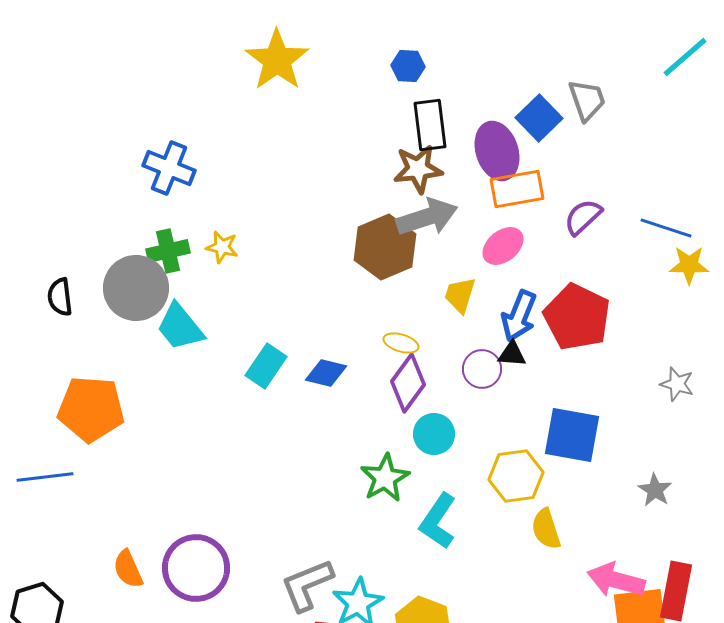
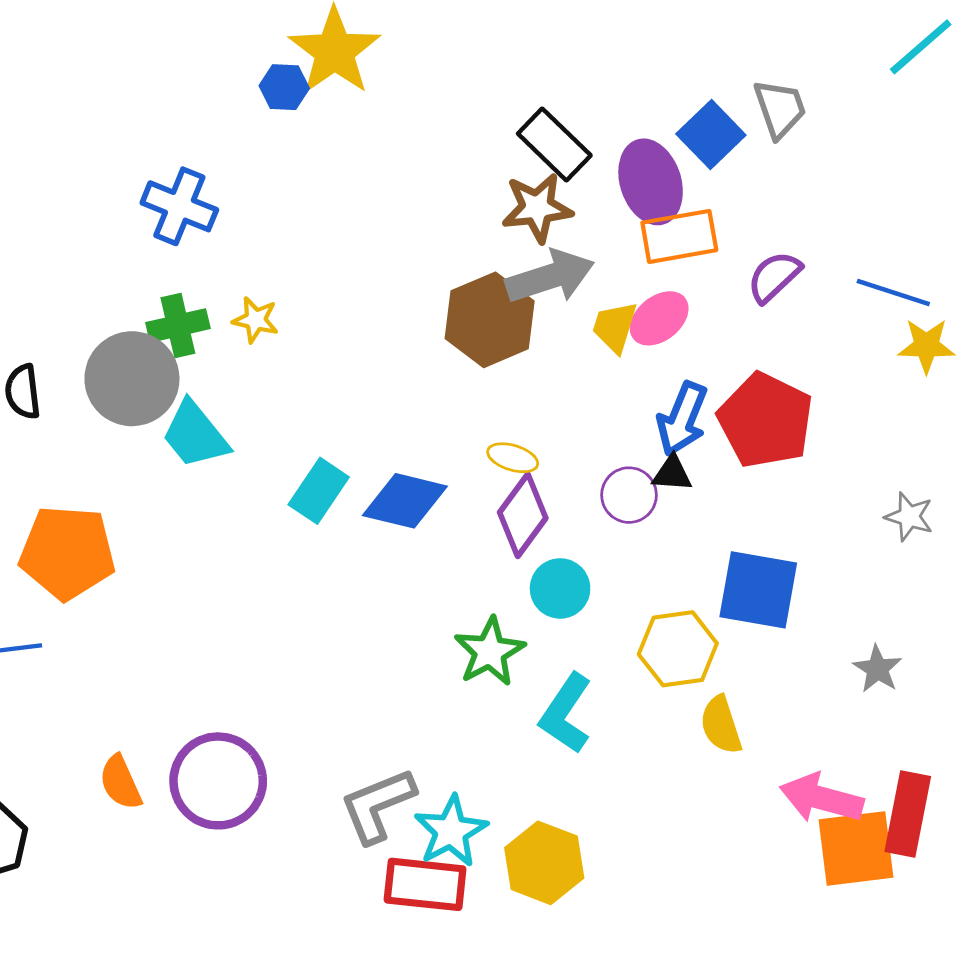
blue hexagon: (408, 66) -> (284, 87), moved
black rectangle: (430, 125) -> (554, 145), turned -39
yellow trapezoid: (460, 295) -> (615, 327), moved
blue diamond: (326, 373) -> (405, 501), size x1.4

